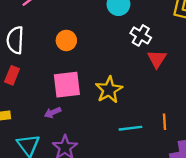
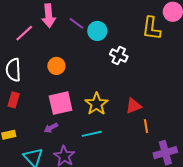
red triangle: (157, 59) -> (133, 106), moved, turned 42
cyan line: (130, 128) -> (92, 134), moved

